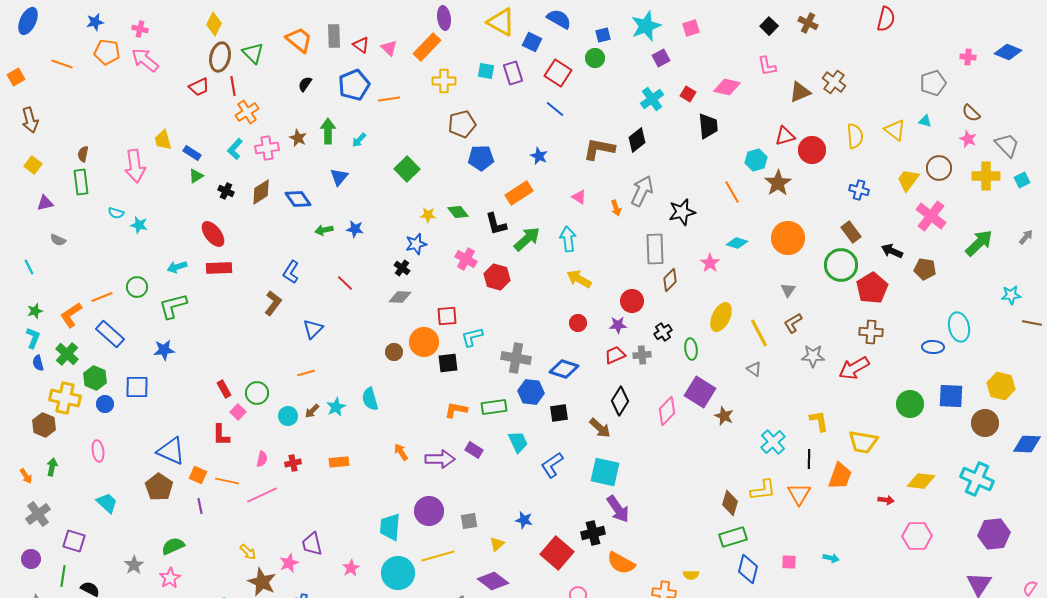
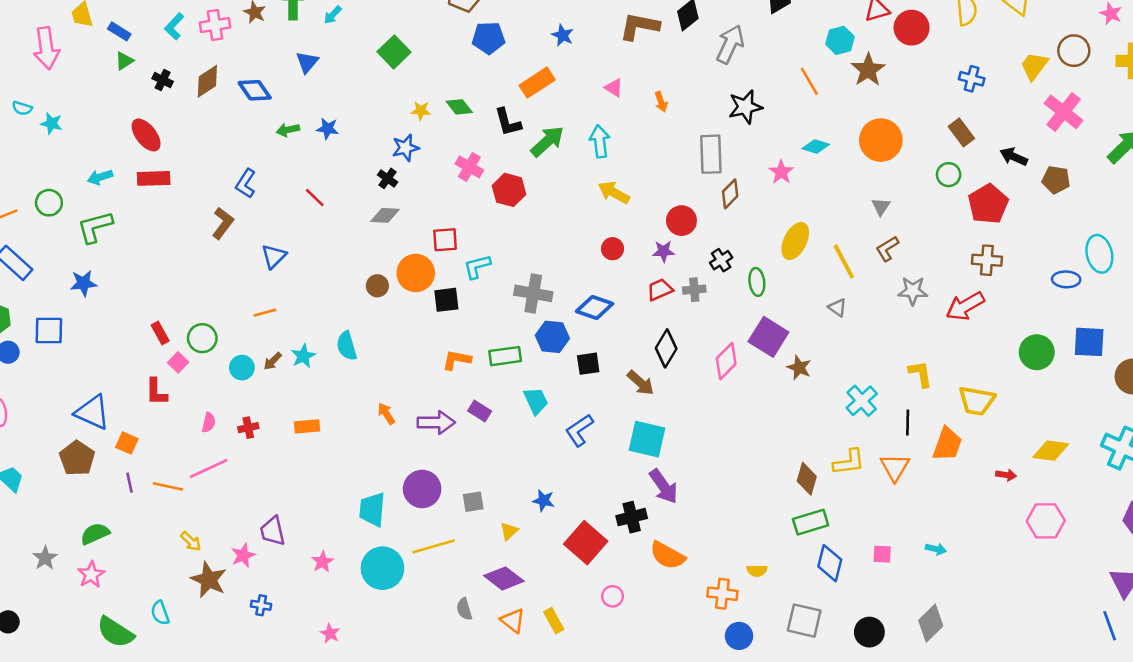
gray arrow: (642, 191) -> (730, 44), moved
green circle: (841, 265) -> (949, 175), size x0.6
orange line: (227, 481) -> (168, 486), moved

